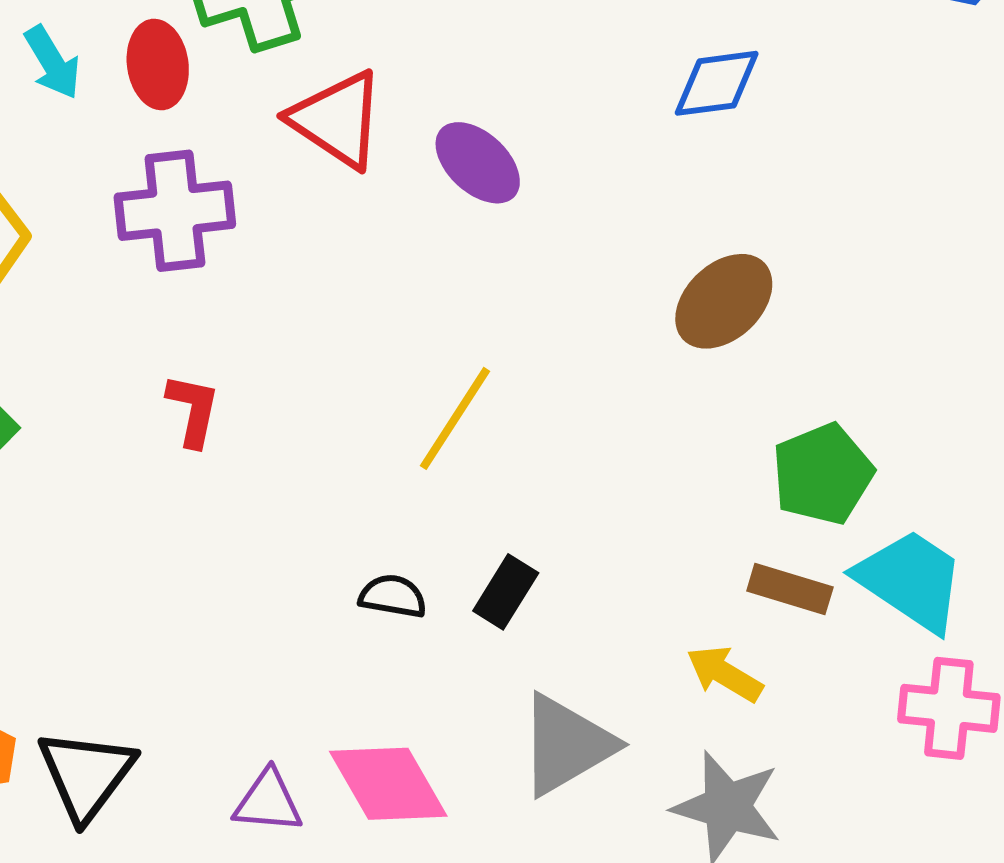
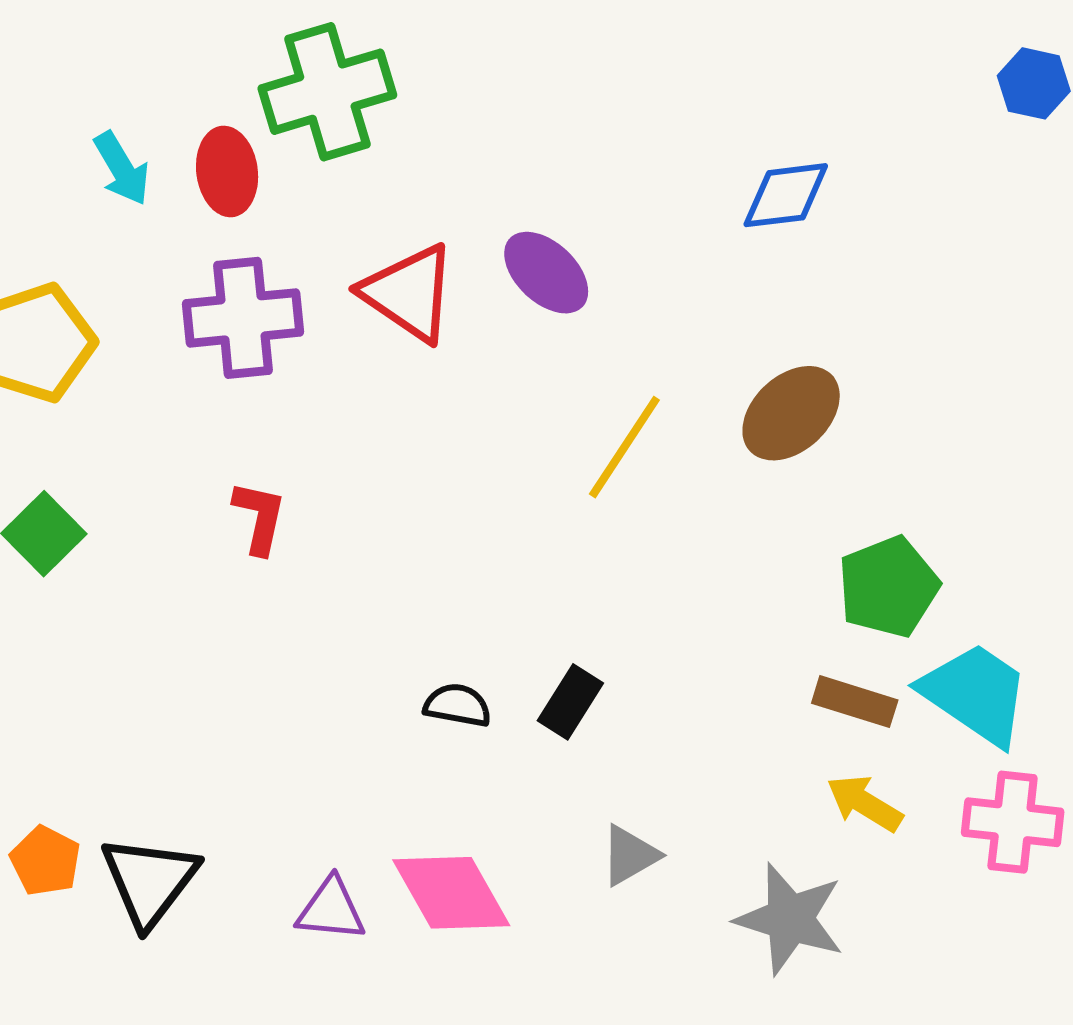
red triangle: (337, 120) -> (409, 293), moved
yellow line: (455, 418) -> (624, 447), moved
yellow arrow: (725, 674) -> (865, 803), moved
gray triangle: (566, 745) -> (630, 855), size x0.6

